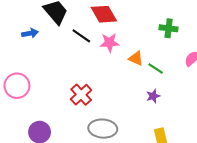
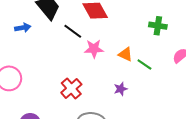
pink star: (110, 43) -> (94, 49), moved
purple star: (153, 96) -> (121, 89), moved

